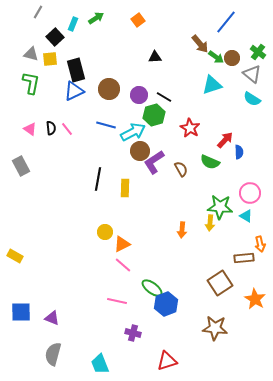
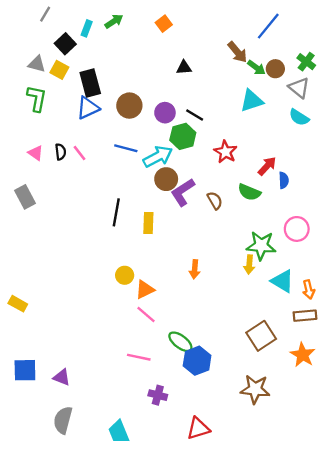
yellow square: (50, 59) -> (59, 70), turned 35
cyan triangle: (246, 216) -> (282, 281), moved, size x1.5
orange arrow: (182, 230) -> (195, 269), moved
brown rectangle: (244, 258) -> (305, 316), moved

